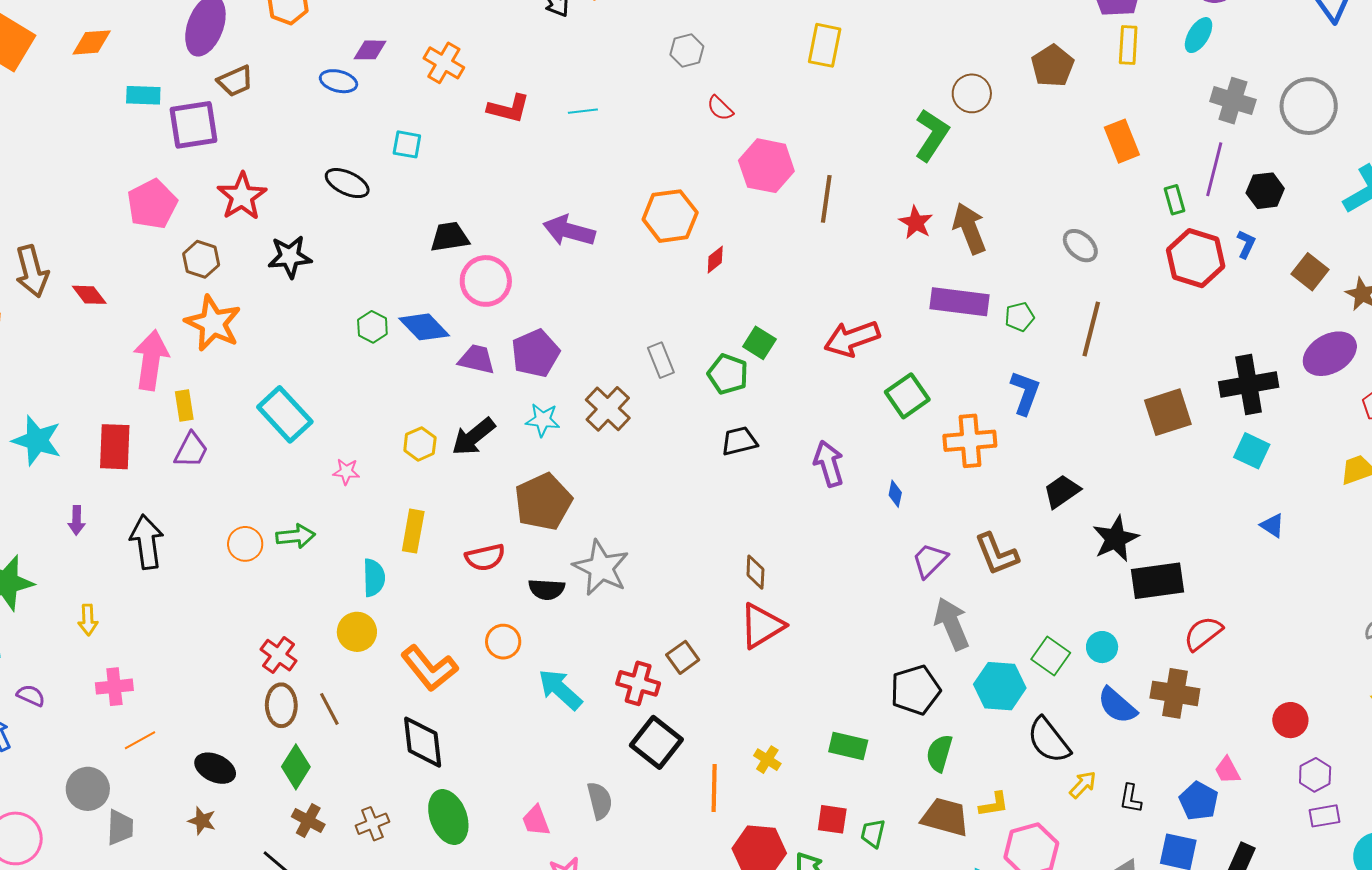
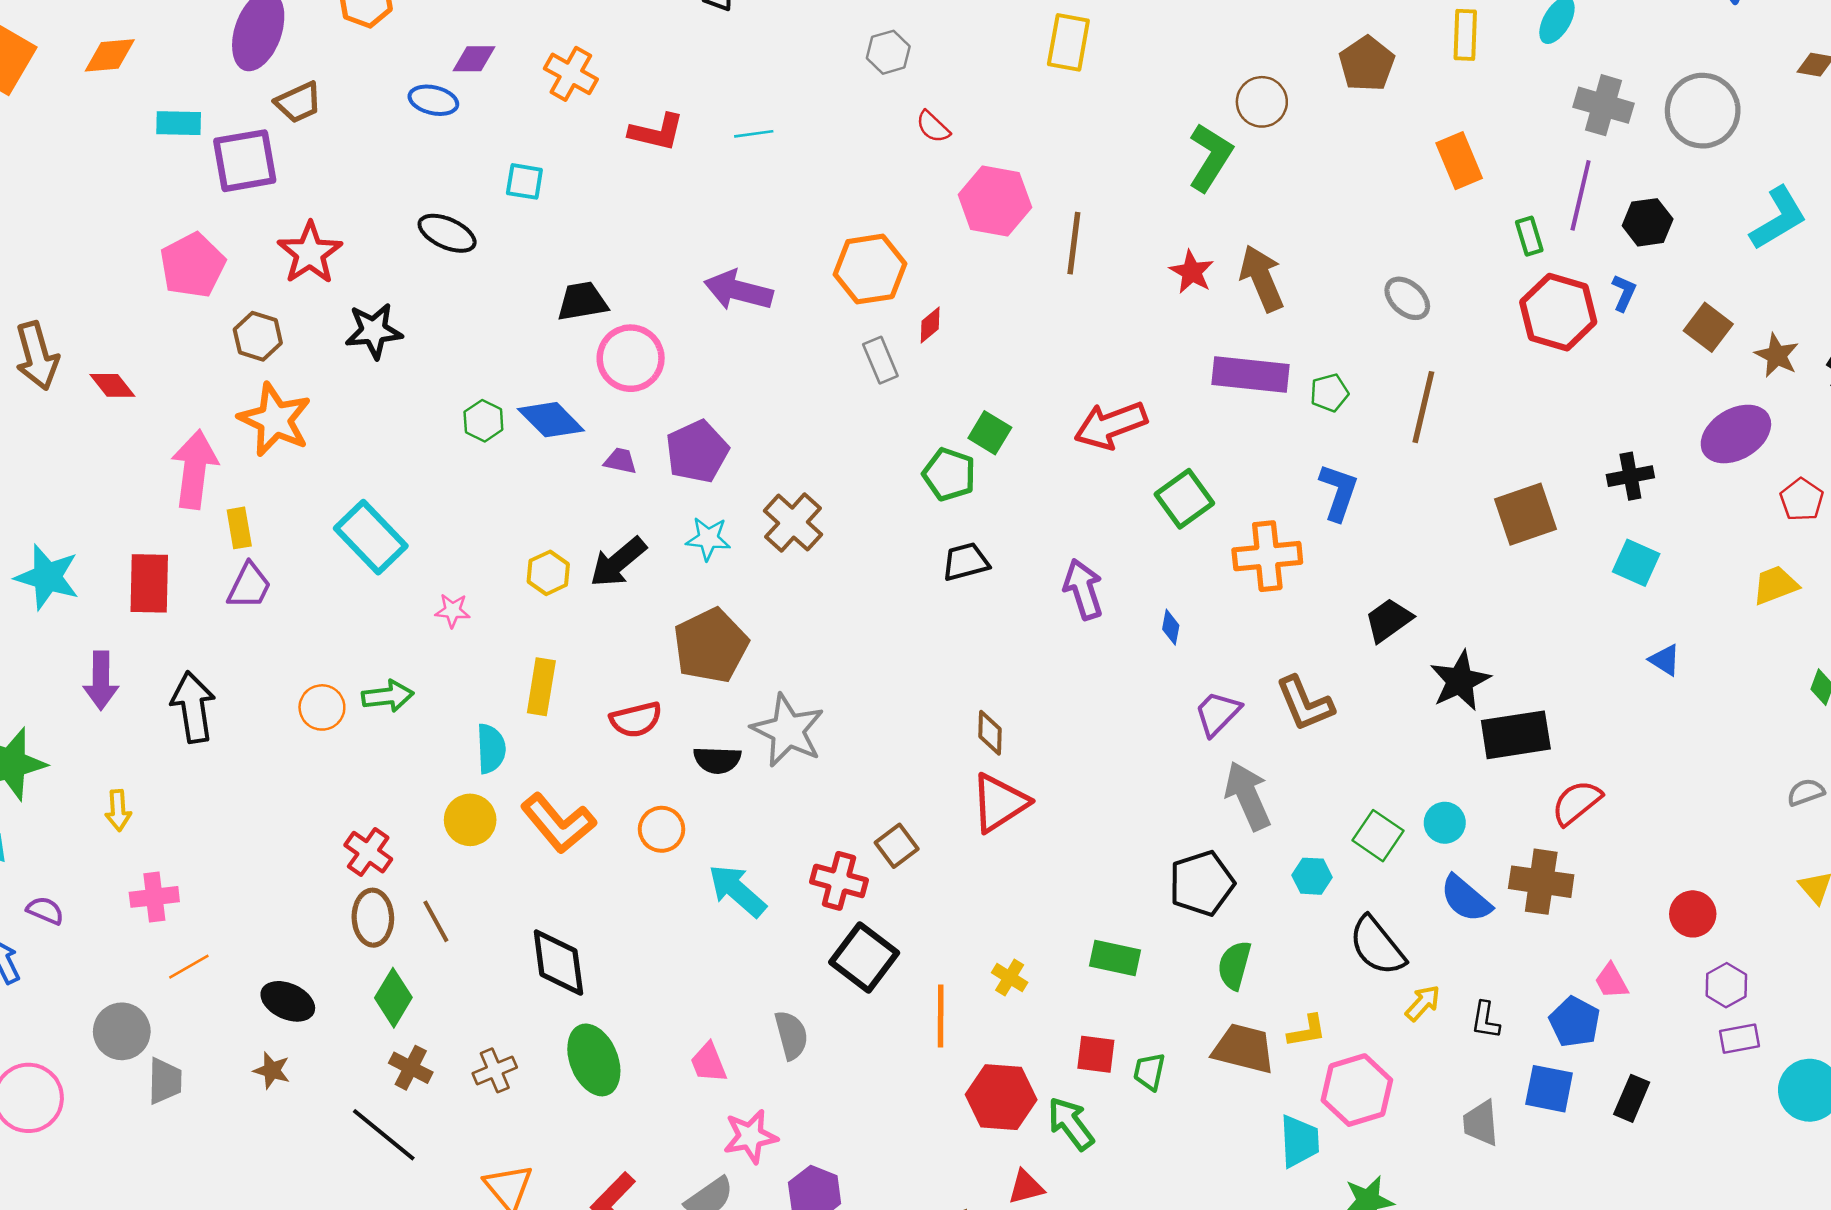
purple trapezoid: (477, 359) -> (620, 461), size x0.7
gray rectangle: (661, 360) -> (880, 360), moved
black cross: (1249, 385) -> (1630, 476), size x0.6
purple arrow: (77, 520) -> (101, 681), size x1.5
orange L-shape: (429, 668) -> (558, 823), moved
cyan hexagon: (1000, 686) -> (1312, 876), size x0.6

